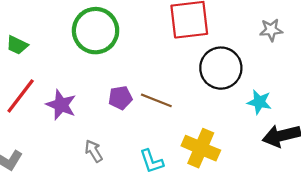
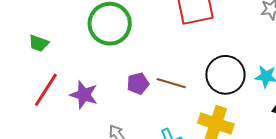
black circle: (221, 68) -> (225, 75), moved

